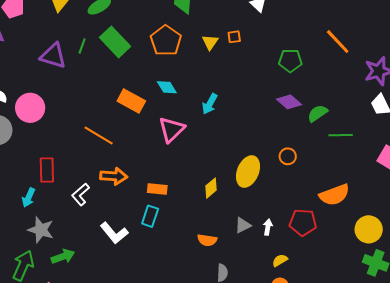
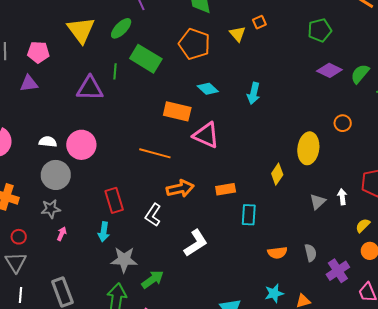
pink triangle: (171, 129) -> (206, 135), moved, turned -36
cyan rectangle: (150, 216) -> (249, 215), moved
white L-shape: (114, 233) -> (196, 243), turned -68
orange semicircle: (207, 240) -> (277, 253), moved

